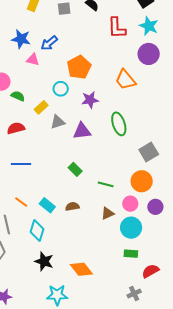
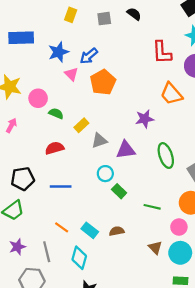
red L-shape: (117, 28) -> (162, 52), moved
blue star: (21, 39) -> (58, 52), turned -30
pink triangle: (33, 60) -> (71, 74), turned 32
orange pentagon: (79, 67) -> (103, 82), moved
cyan circle: (61, 89) -> (105, 174), moved
purple star: (90, 100) -> (145, 119), moved
green ellipse: (119, 124) -> (166, 156), moved
brown triangle: (108, 213) -> (155, 248), moved, turned -48

